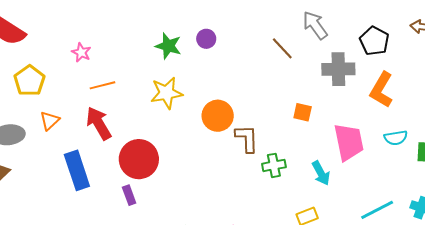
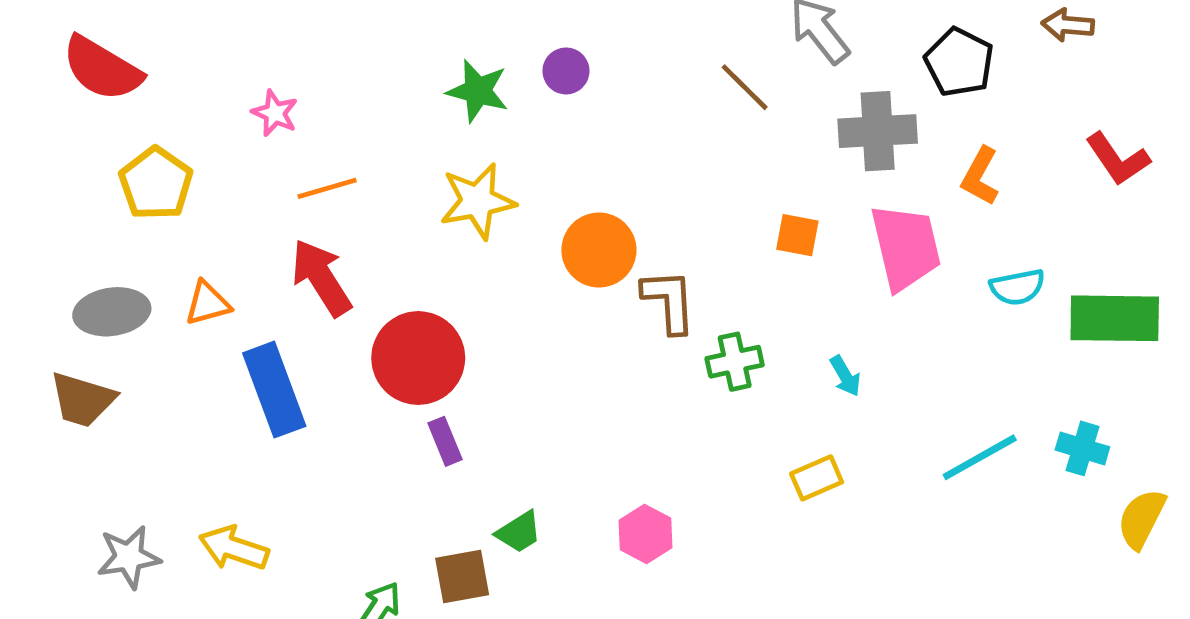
orange L-shape: (382, 90) -> (980, 176), size x0.7
orange triangle: (50, 121) -> (208, 303), moved, turned 30
pink trapezoid: (349, 142) -> (906, 247), moved
cyan arrow: (321, 173) -> (845, 376), size x0.7
purple rectangle: (129, 195) -> (445, 441), moved

